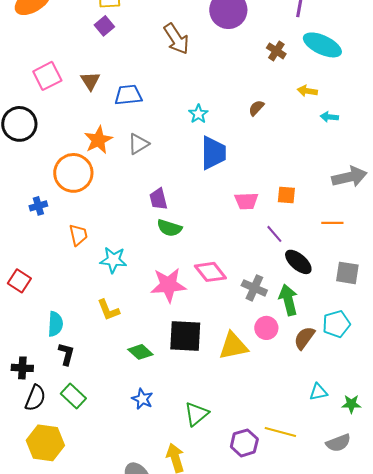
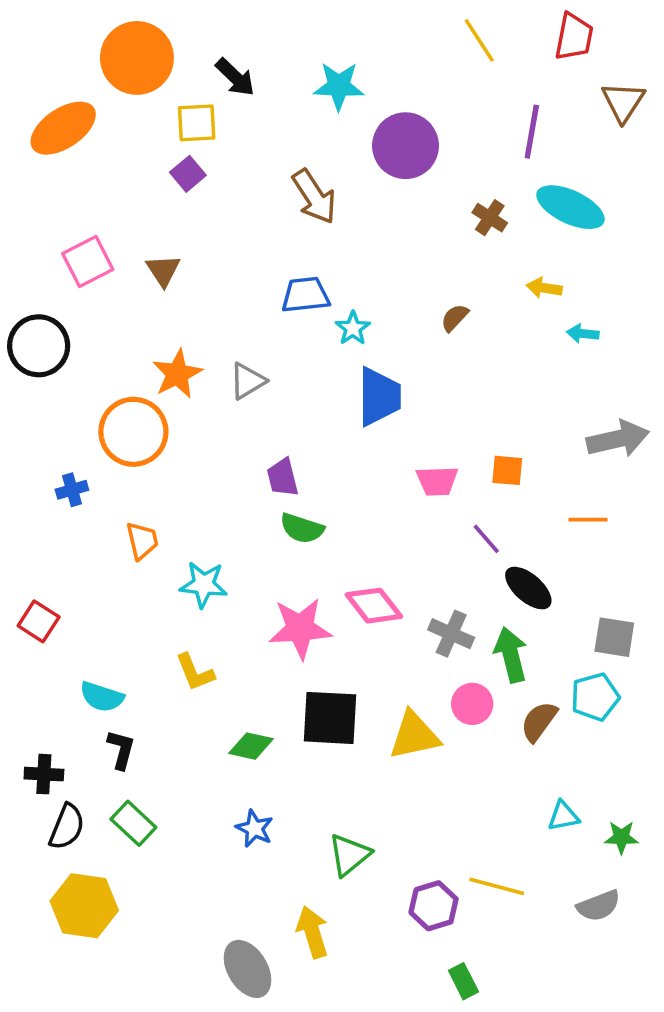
blue trapezoid: (128, 95) -> (305, 295), moved
gray square: (347, 273) -> (614, 637), moved
cyan semicircle: (55, 324) -> (102, 697), turned 105
green diamond: (140, 352) -> (251, 746), turned -30

